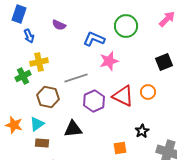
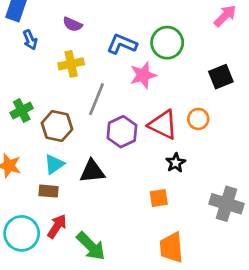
green circle: (126, 26) -> (167, 43), moved
yellow cross: (39, 62) -> (71, 64), moved
green cross: (23, 76) -> (22, 110), moved
gray line: (76, 78) -> (97, 99), turned -50
cyan triangle: (37, 124) -> (54, 164), moved
black star: (142, 131) -> (176, 163), moved

